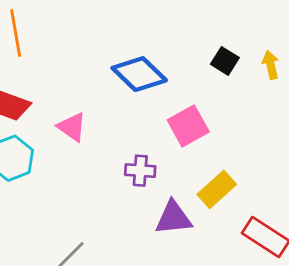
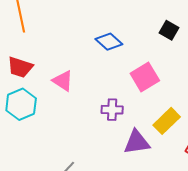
blue diamond: (139, 74) -> (109, 42), size x0.7

